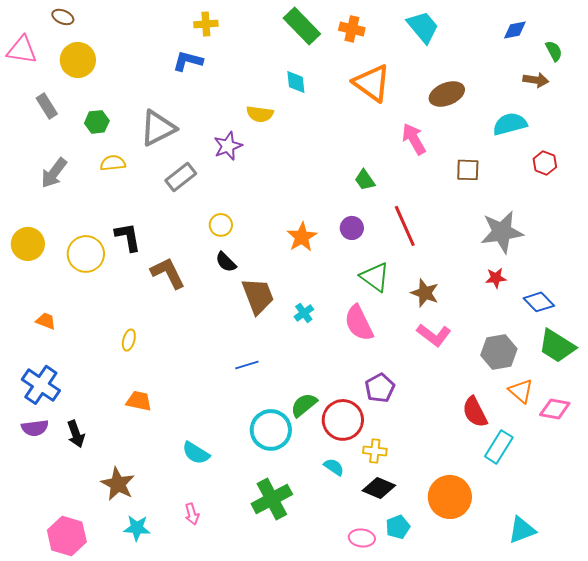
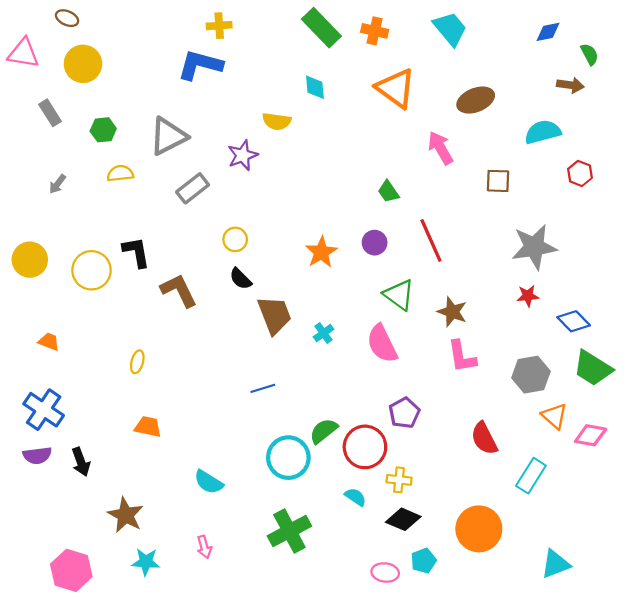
blue L-shape: (188, 61) -> (200, 65), size x1.4
gray arrow: (54, 173) -> (57, 184), size x0.6
pink L-shape: (434, 335) -> (462, 356), turned 44
red semicircle: (475, 412) -> (484, 438), moved

